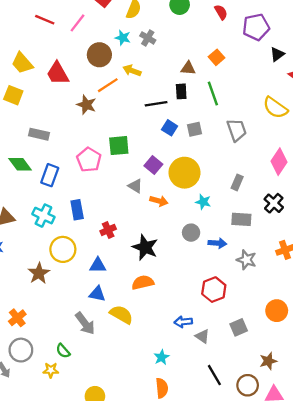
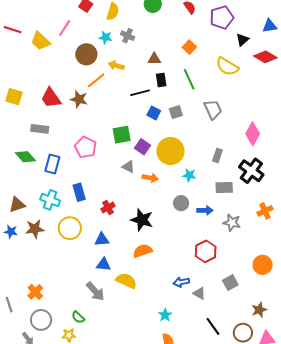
red line: (45, 20) -> (13, 30), moved
yellow trapezoid: (22, 63) -> (40, 41), moved
brown triangle: (188, 68) -> (154, 59), moved
red trapezoid: (58, 73) -> (51, 98), moved
yellow semicircle: (275, 108) -> (227, 67), moved
green square: (119, 146) -> (122, 135), moved
black cross: (274, 203) -> (251, 171), size x1.4
brown star: (39, 273) -> (35, 229), moved, turned 30

